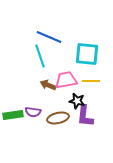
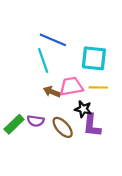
green rectangle: (13, 115) -> (14, 124), turned -36
brown ellipse: (58, 118) -> (63, 127), turned 60

